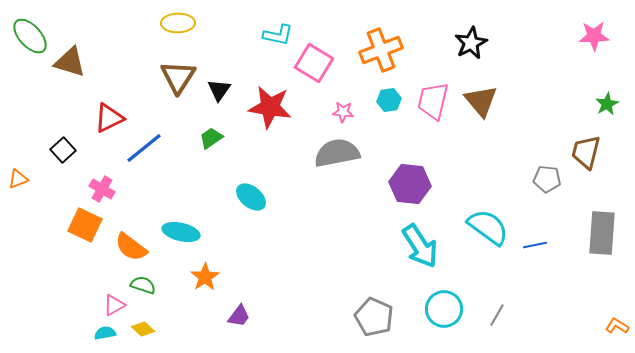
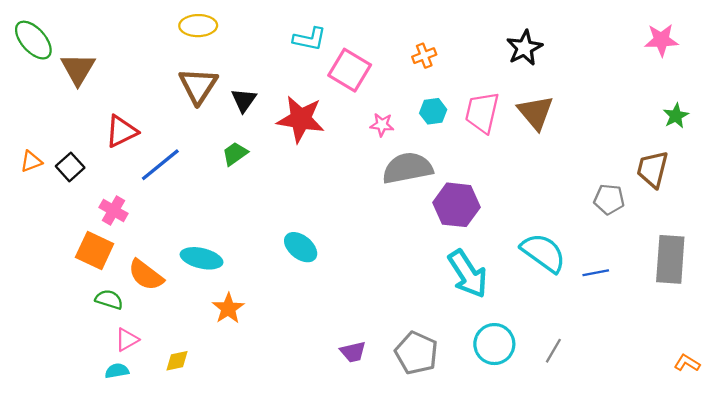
orange cross: (381, 50) -> (424, 56), size x0.5
brown triangle: (70, 62) -> (78, 69), turned 44
gray semicircle: (337, 153) -> (408, 168), moved
orange triangle: (18, 179) -> (31, 161), moved
cyan ellipse: (251, 197) -> (301, 247), moved
green semicircle: (143, 285) -> (109, 299), moved
purple trapezoid: (239, 316) -> (353, 352), moved, turned 40
yellow diamond: (143, 329) -> (177, 361), moved, turned -55

